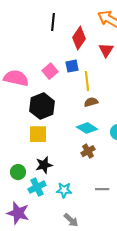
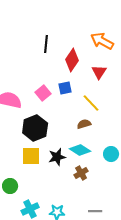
yellow line: (87, 81) -> (91, 103), moved, turned -36
black star: (44, 165) -> (57, 157), moved
green circle: (18, 172) -> (10, 186), moved

